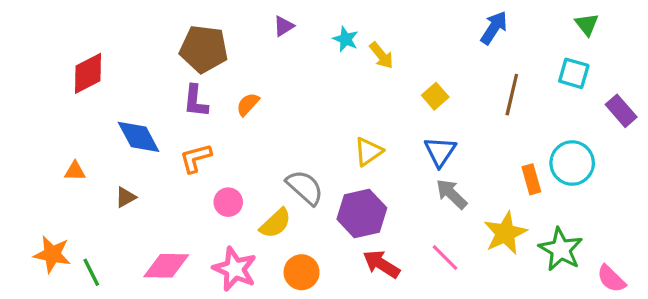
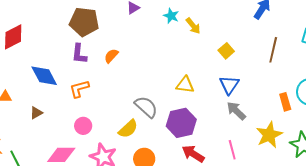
yellow triangle: (368, 152) -> (185, 85), turned 42
pink circle: (228, 202) -> (83, 126), moved
pink line: (445, 258) -> (232, 150), turned 30

